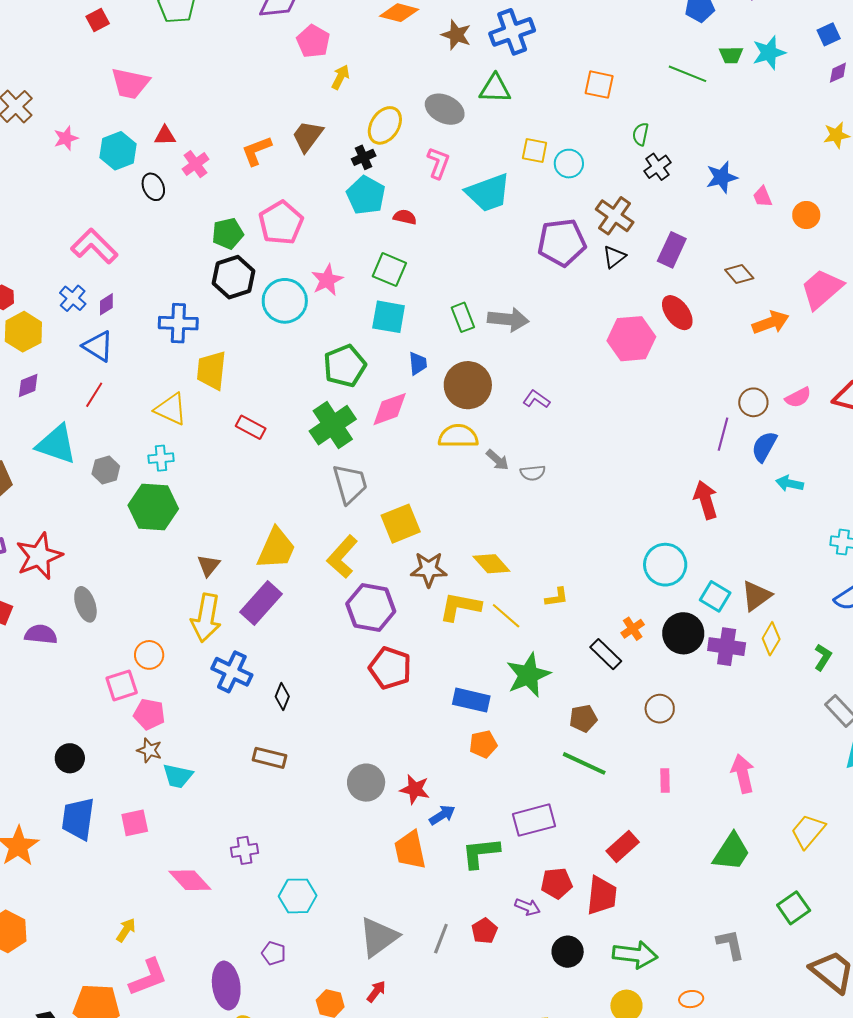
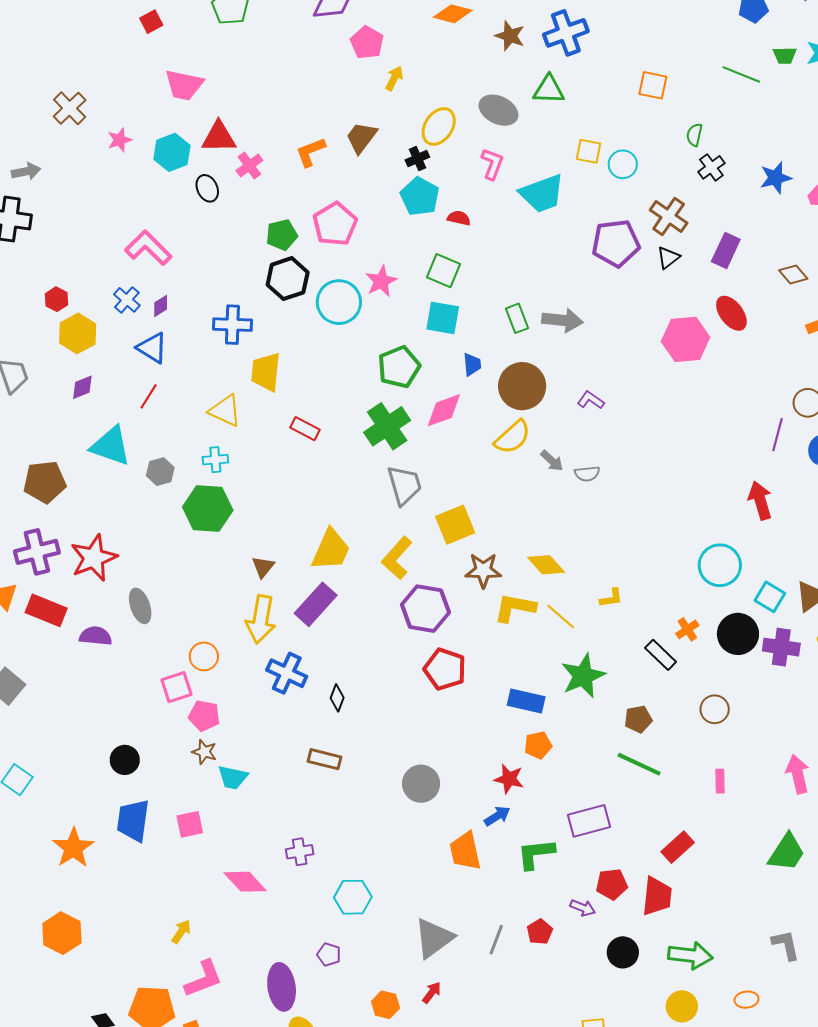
red triangle: (165, 136) -> (219, 137), size x1.6
yellow semicircle: (458, 436) -> (513, 437), turned 138
red star: (415, 789) -> (509, 779), moved

